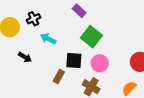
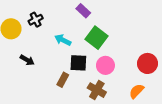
cyan arrow: (48, 39) -> (63, 40), moved

